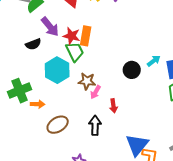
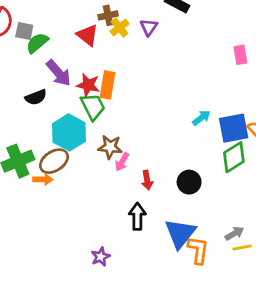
black circle: (132, 70) -> (189, 182), moved
brown ellipse: (58, 125) -> (54, 161), moved
black arrow: (95, 125) -> (137, 216), moved

